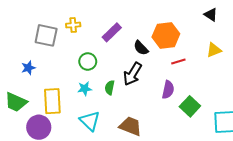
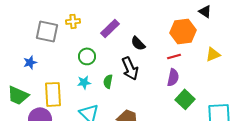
orange hexagon: (166, 35) -> (183, 31), moved
yellow triangle: (214, 50) -> (213, 54), moved
black arrow: (133, 74) -> (130, 68), turned -55
purple semicircle: (168, 90) -> (173, 77), moved

